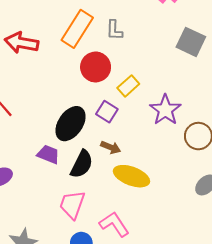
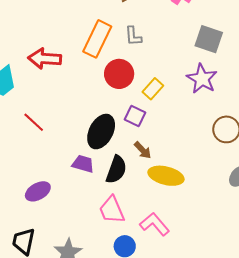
purple star: (165, 110) -> (202, 79), moved
brown arrow: (111, 147) -> (143, 150), turned 30
pink trapezoid: (72, 205) -> (112, 210), turned -36

